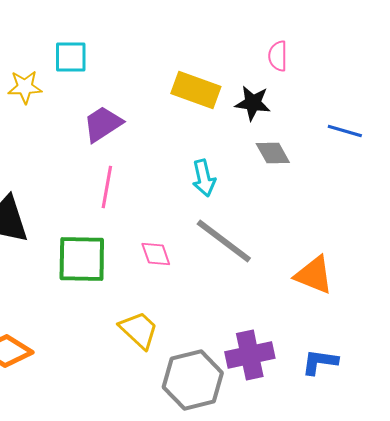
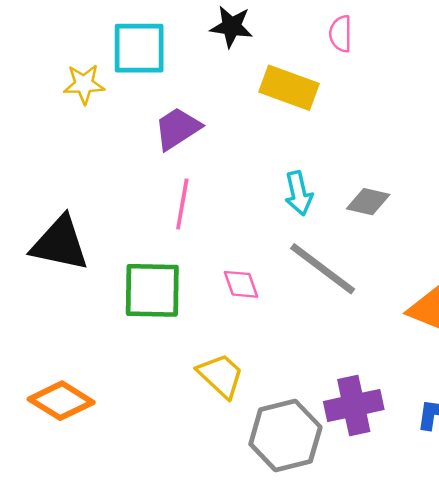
pink semicircle: (278, 56) -> (341, 34), moved
cyan square: (71, 57) -> (139, 48), size x1.4
black star: (253, 103) -> (231, 27), moved
gray diamond: (273, 153) -> (368, 202), moved, turned -48

